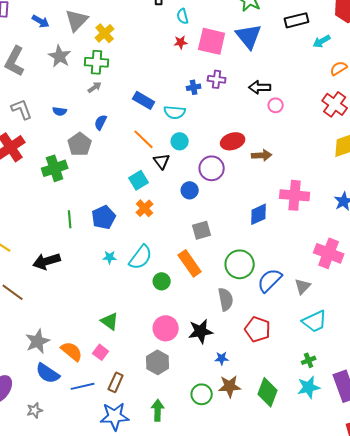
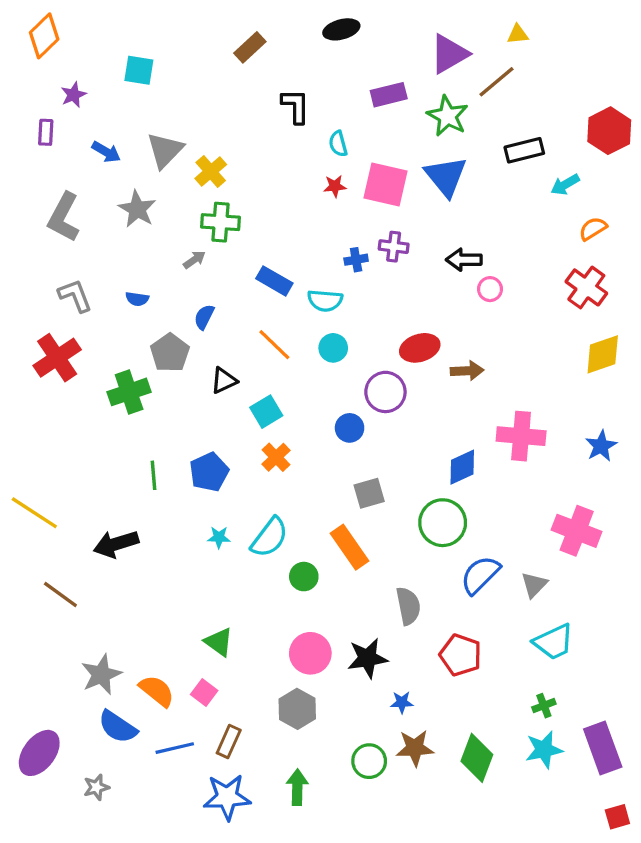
green cross: (97, 62) -> (220, 222), moved
black triangle: (162, 161) -> (224, 381), moved, turned 42
green circle: (240, 264) -> (443, 523), moved

